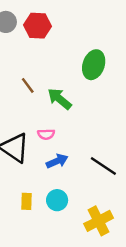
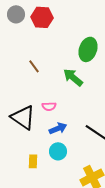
green arrow: (59, 99) -> (73, 77), moved
cyan circle: (57, 200) -> (58, 151), moved

